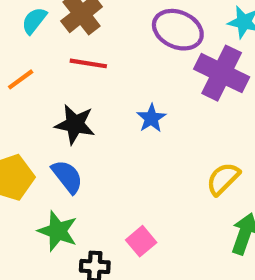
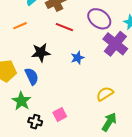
red line: (88, 63) -> (64, 27), moved
black star: (75, 124) -> (41, 53), turned -30

